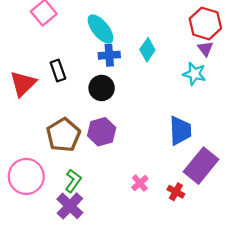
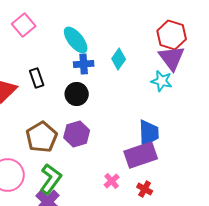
purple triangle: (205, 49) -> (172, 58), size x1.8
purple rectangle: (201, 166) -> (141, 155), moved, turned 32
green L-shape: (73, 181) -> (51, 179), size x1.4

